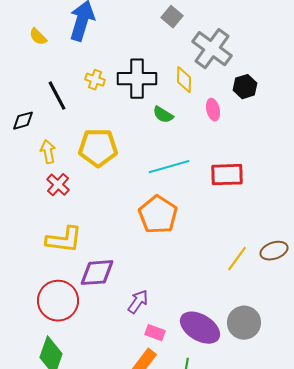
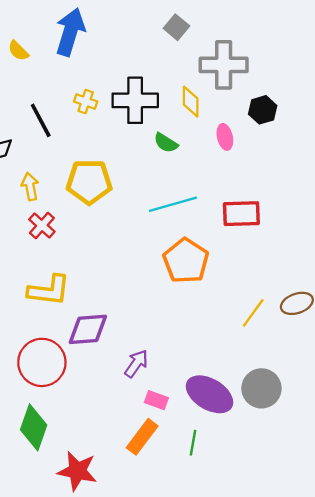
gray cross: (212, 49) -> (224, 65), turned -36
orange pentagon: (158, 215) -> (186, 261), moved

